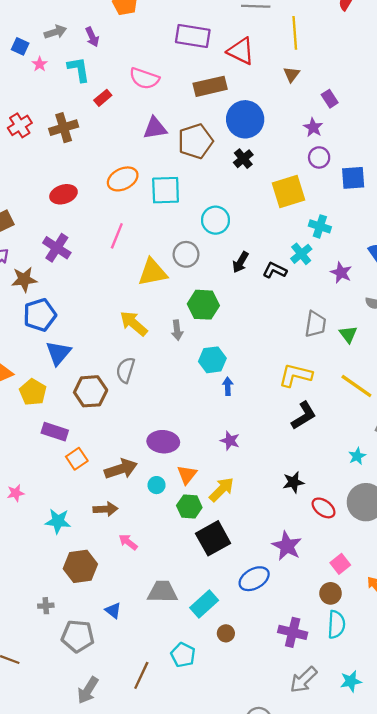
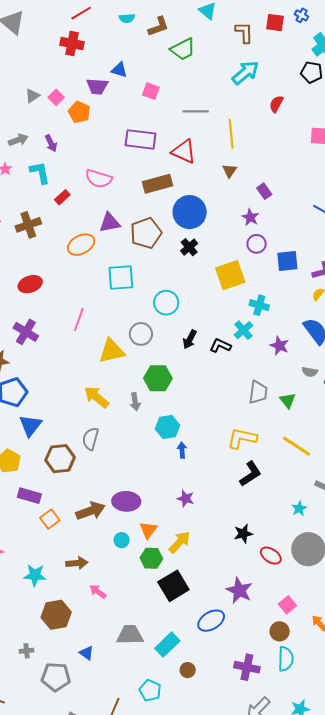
orange ellipse: (123, 179) -> (81, 245), moved
brown arrow: (121, 469) -> (90, 511), moved

